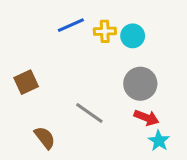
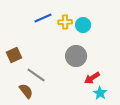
gray circle: (140, 84) -> (76, 56), moved
gray line: (89, 113) -> (36, 75), moved
red arrow: (146, 118) -> (92, 78), turned 126

